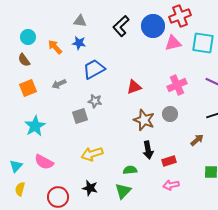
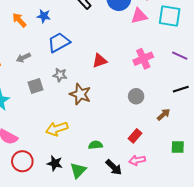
gray circle: (170, 114) -> (136, 96), moved
gray square: (80, 116) -> (36, 86), moved
brown star: (144, 120) -> (80, 94), moved
black arrow: (148, 150) -> (114, 167), moved, turned -36
red rectangle: (169, 161) -> (135, 136), turned -32
green triangle: (123, 191) -> (78, 170), moved
red circle: (58, 197) -> (22, 161), moved

